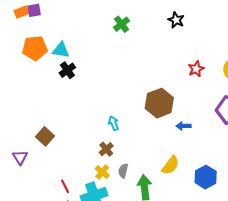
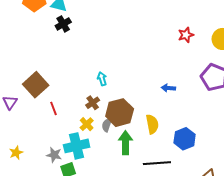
brown hexagon: (159, 103) -> (120, 113), moved
brown square: (45, 136) -> (36, 85), size x1.4
yellow semicircle: (171, 165) -> (152, 124), turned -54
red line: (65, 186) -> (53, 108), moved

